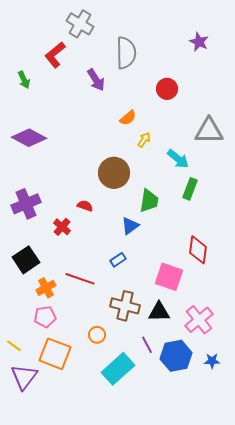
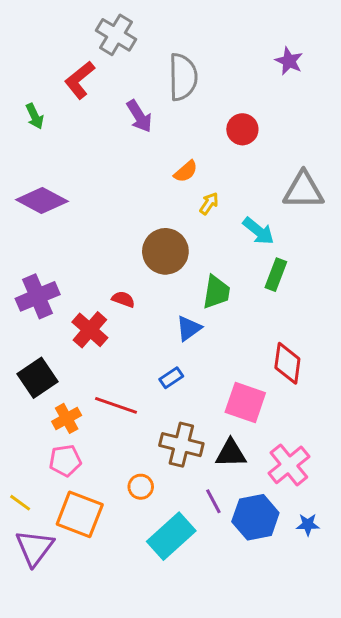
red cross: (62, 227) -> (90, 330), size x1.4

